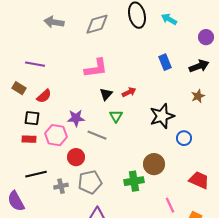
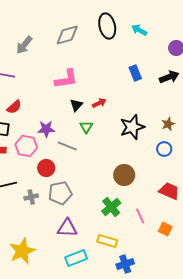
gray arrow: (54, 22) -> (24, 45), moved, turned -60
brown star: (198, 96) -> (168, 124), moved
blue circle: (184, 138) -> (164, 149), moved
green cross: (134, 181) -> (111, 207), moved, turned -30

